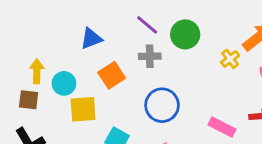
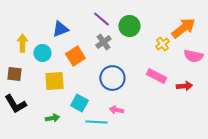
gray cross: (150, 56) -> (103, 42), turned -35
yellow arrow: (37, 71) -> (22, 43), moved
cyan circle: (64, 83) -> (42, 53), moved
pink rectangle: (222, 127) -> (156, 76), moved

